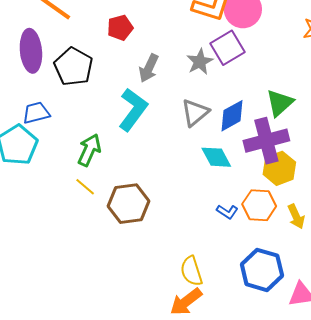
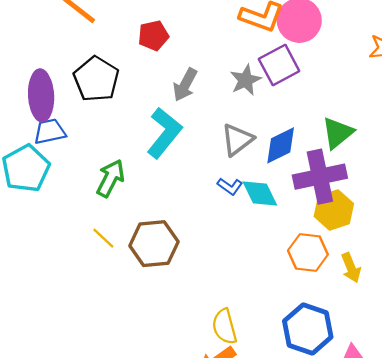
purple ellipse: (31, 51) -> (41, 95), moved
yellow line: (85, 187) -> (103, 238), moved
blue L-shape: (227, 212) -> (230, 186), moved

